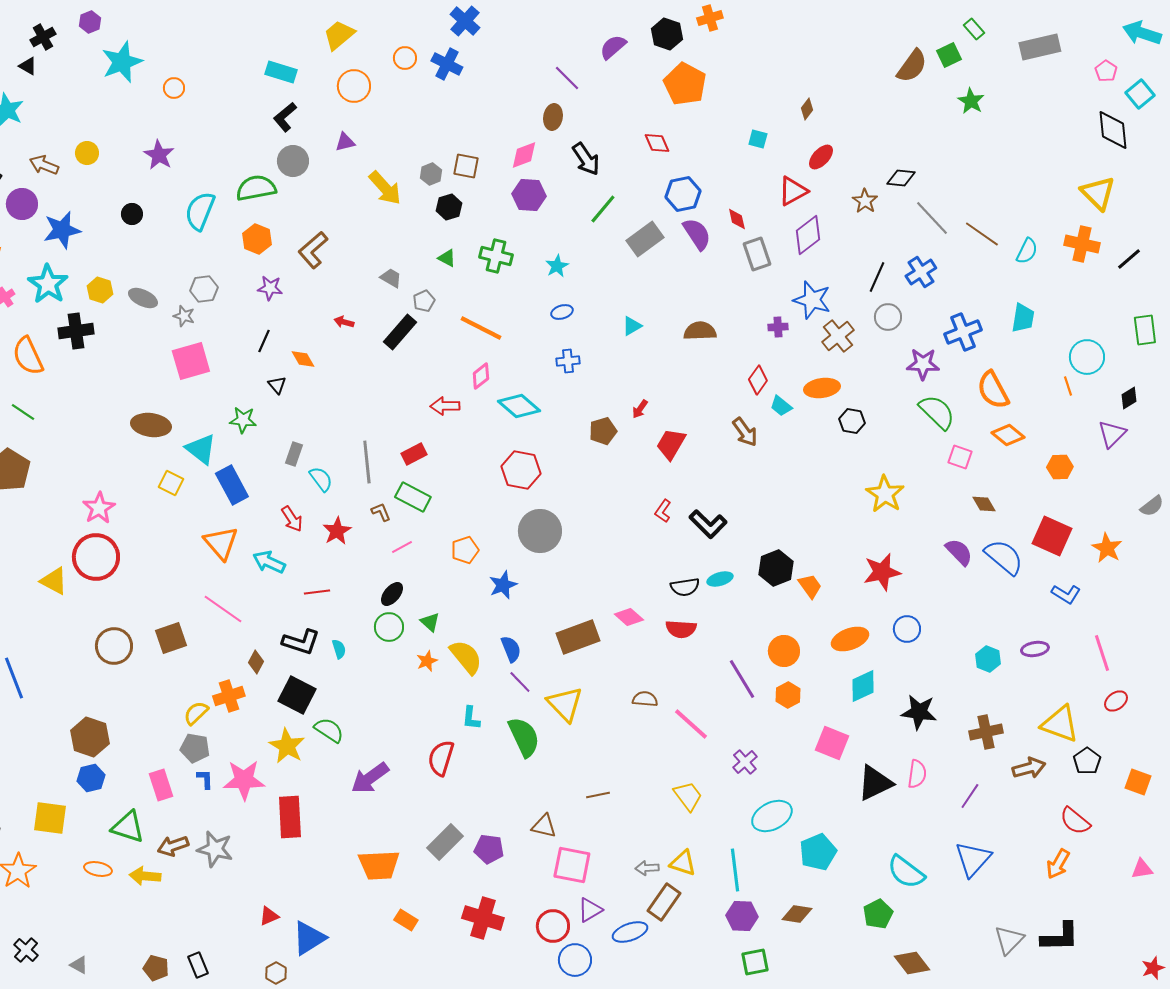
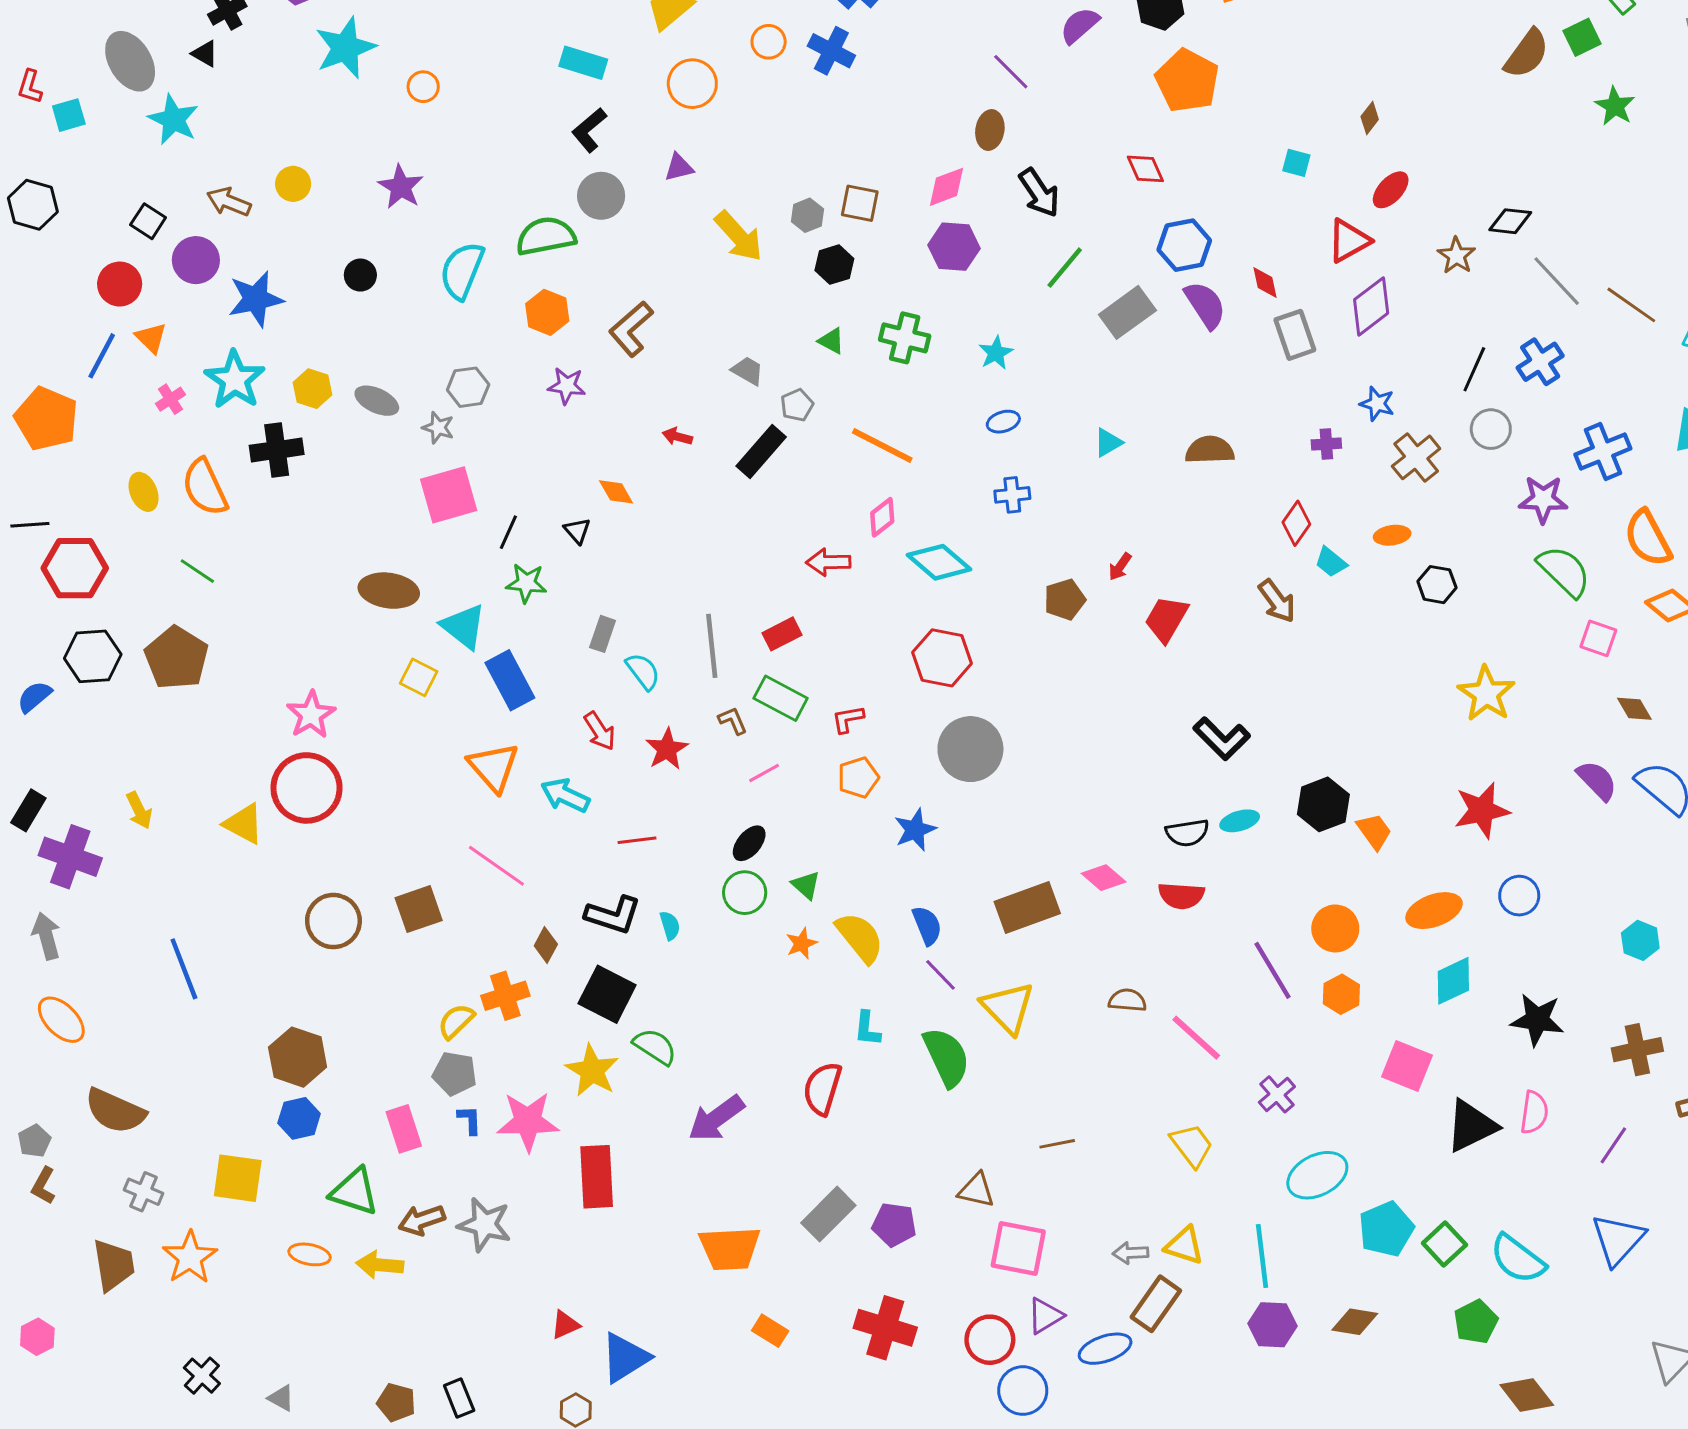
blue star: (812, 300) -> (1377, 404), size x0.6
black line: (264, 341) -> (508, 532), moved
orange ellipse: (822, 388) -> (1392, 535), size x0.7
red L-shape: (663, 511) -> (848, 719), moved, turned 45
green square: (755, 962) -> (1444, 1244), moved, turned -32

